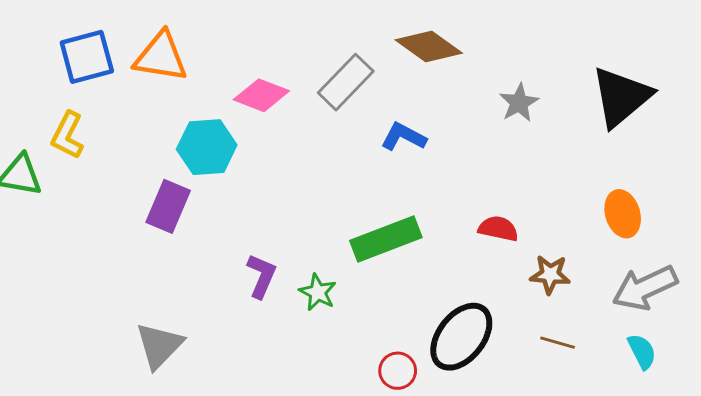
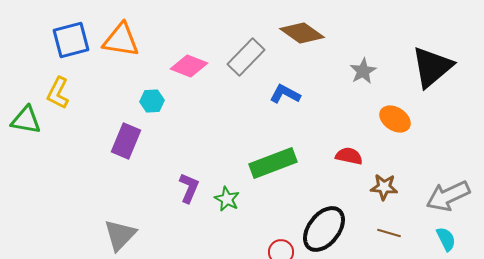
cyan hexagon: (207, 147) -> (152, 101), size x0.6
orange ellipse: (623, 214) -> (395, 119), moved, turned -40

